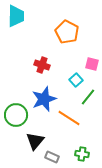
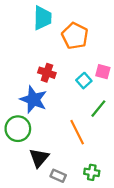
cyan trapezoid: (16, 16) -> (42, 18), moved
cyan square: (76, 80) -> (84, 81), moved
blue star: (44, 99) -> (33, 100), moved, turned -30
orange line: (69, 118) -> (77, 132), turned 30

